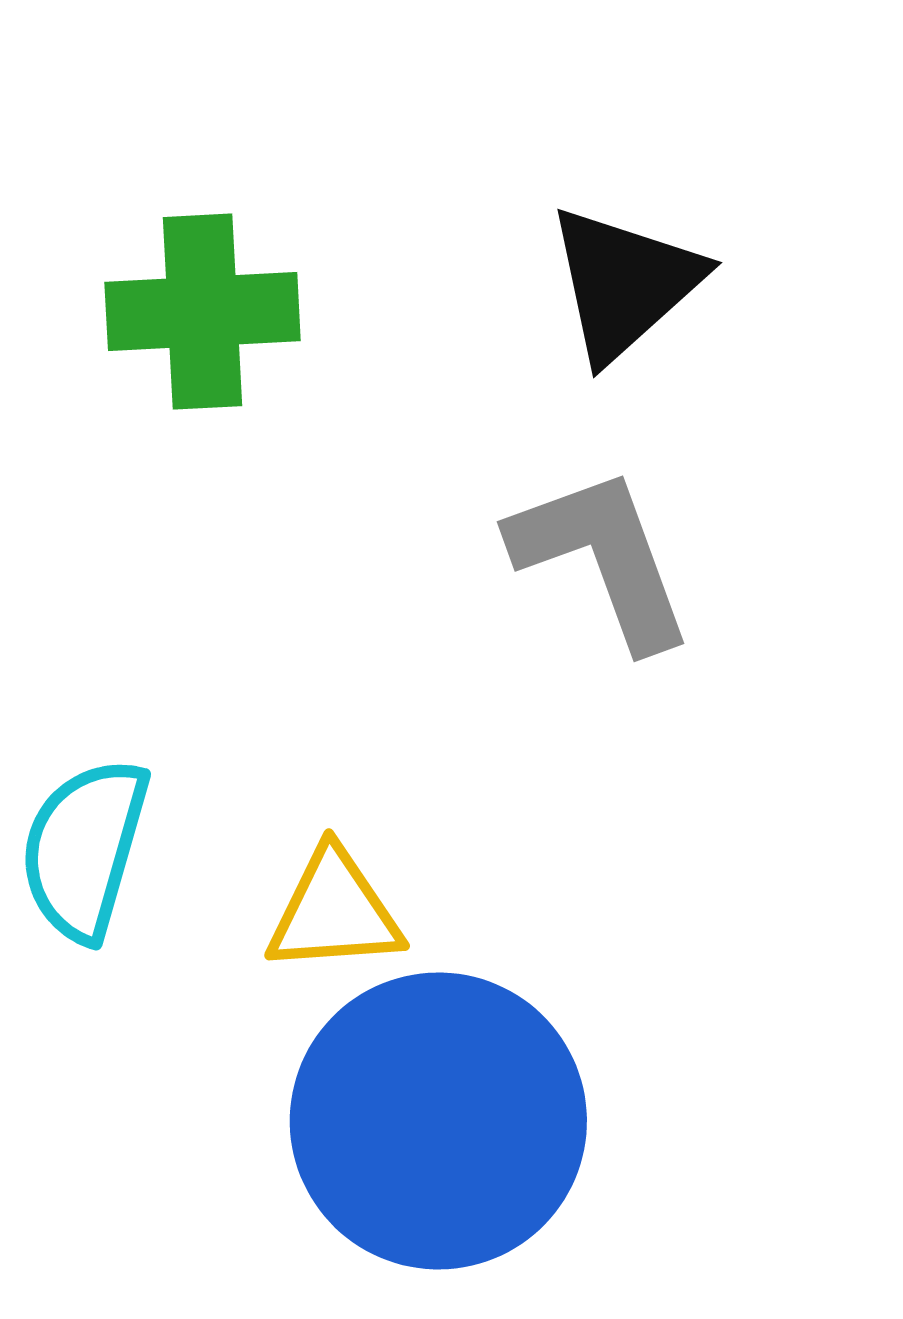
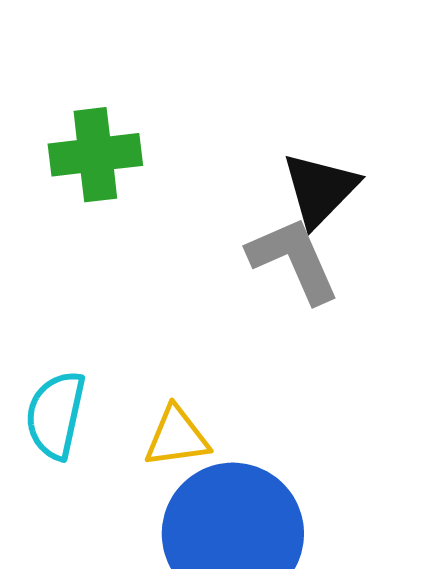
black triangle: (625, 283) -> (320, 189), moved

